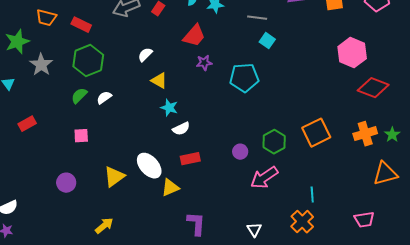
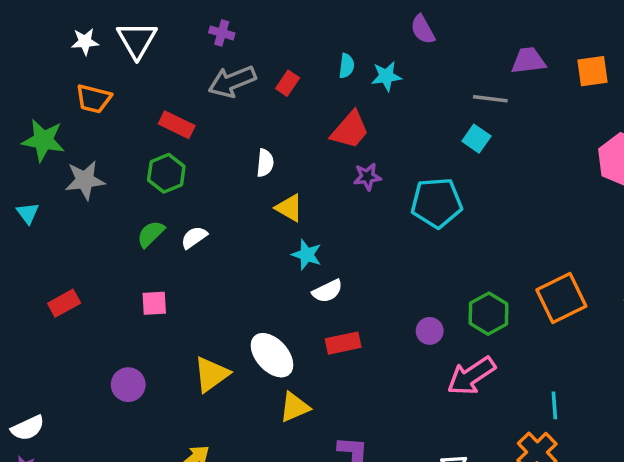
gray line: (257, 18) -> (490, 99), moved
red rectangle: (81, 25) -> (177, 125), moved
green star: (17, 42) -> (43, 140), turned 30
white semicircle: (145, 55) -> (265, 163), turned 140
green hexagon: (88, 61) -> (166, 173), size x0.7
gray star: (41, 65) -> (85, 180), turned 30
red rectangle: (27, 124) -> (64, 303), moved
yellow triangle: (170, 188) -> (295, 407), moved

